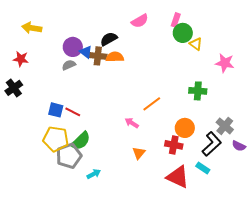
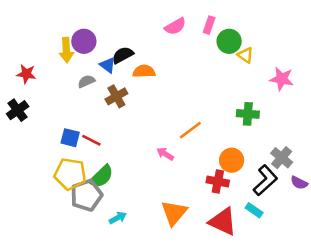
pink rectangle: (176, 20) -> (209, 25), moved
yellow arrow: (32, 28) -> (66, 50), moved, turned -102
black semicircle: (109, 39) -> (123, 55), moved
purple circle: (73, 47) -> (84, 41), moved
brown cross: (98, 56) -> (116, 96), moved, turned -36
orange triangle: (139, 153) -> (174, 213), moved, size x1.6

